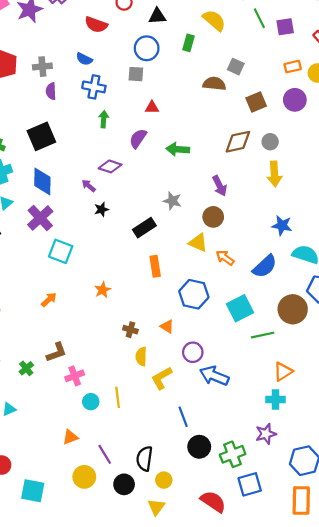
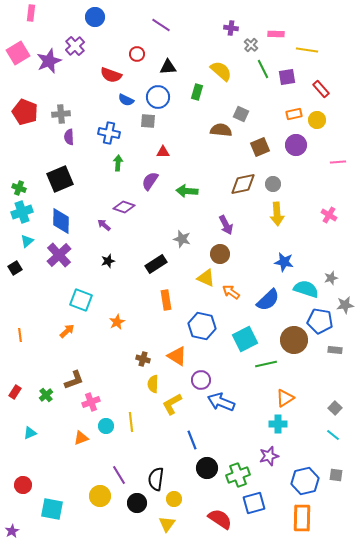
blue semicircle: (84, 59) -> (126, 100), moved
black star: (101, 209) -> (108, 261), moved
cyan square: (61, 251) -> (81, 300), moved
orange triangle: (167, 326) -> (177, 356), size x1.5
orange triangle: (70, 437) -> (81, 438), moved

